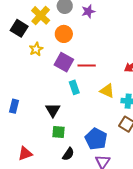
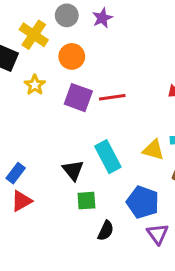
cyan rectangle: (74, 87) -> (108, 157), moved, size x1.5
yellow triangle: (107, 91) -> (153, 150), moved
blue rectangle: (14, 106) -> (16, 173), turned 32
red triangle: (25, 154) -> (21, 201), moved

